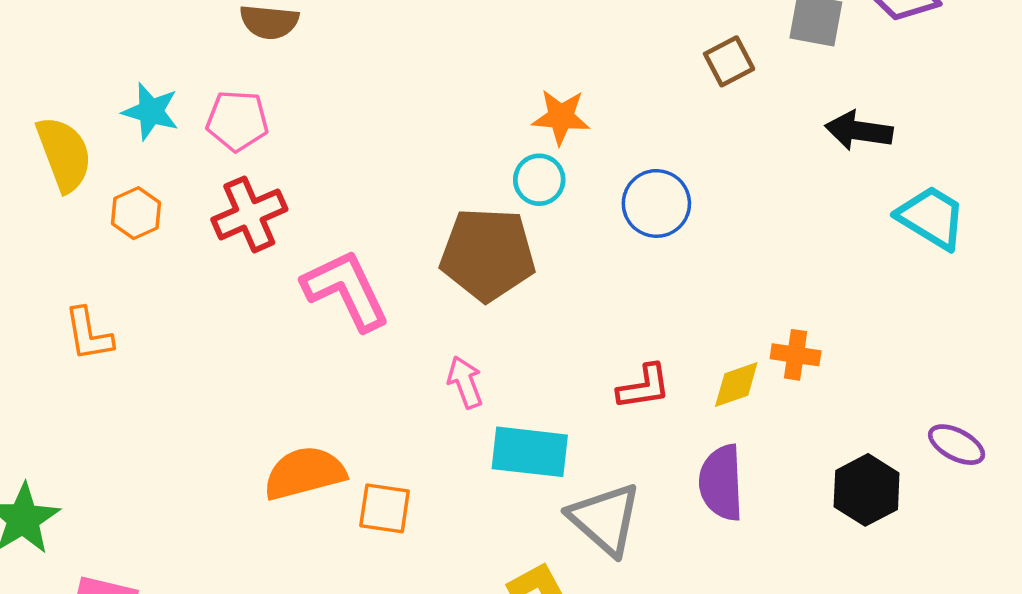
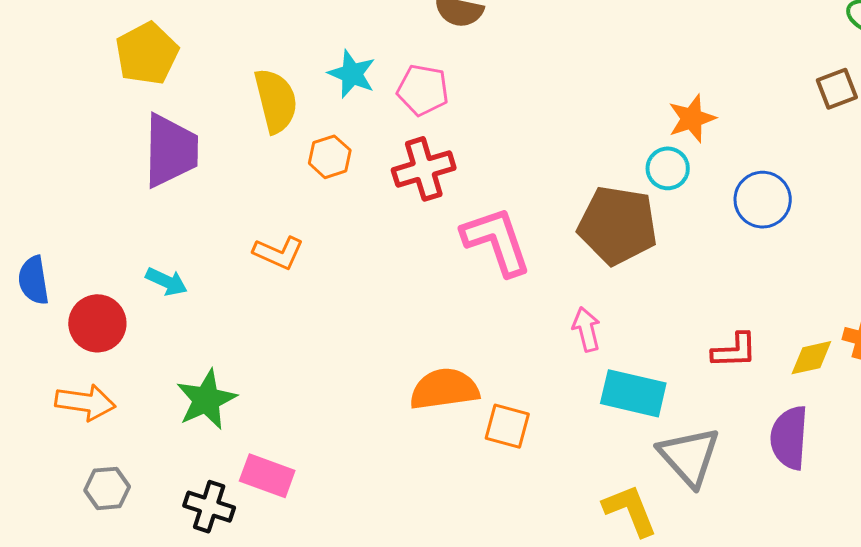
orange star: (561, 117) -> (692, 118), turned -30
orange L-shape: (89, 334) -> (279, 253), turned -63

